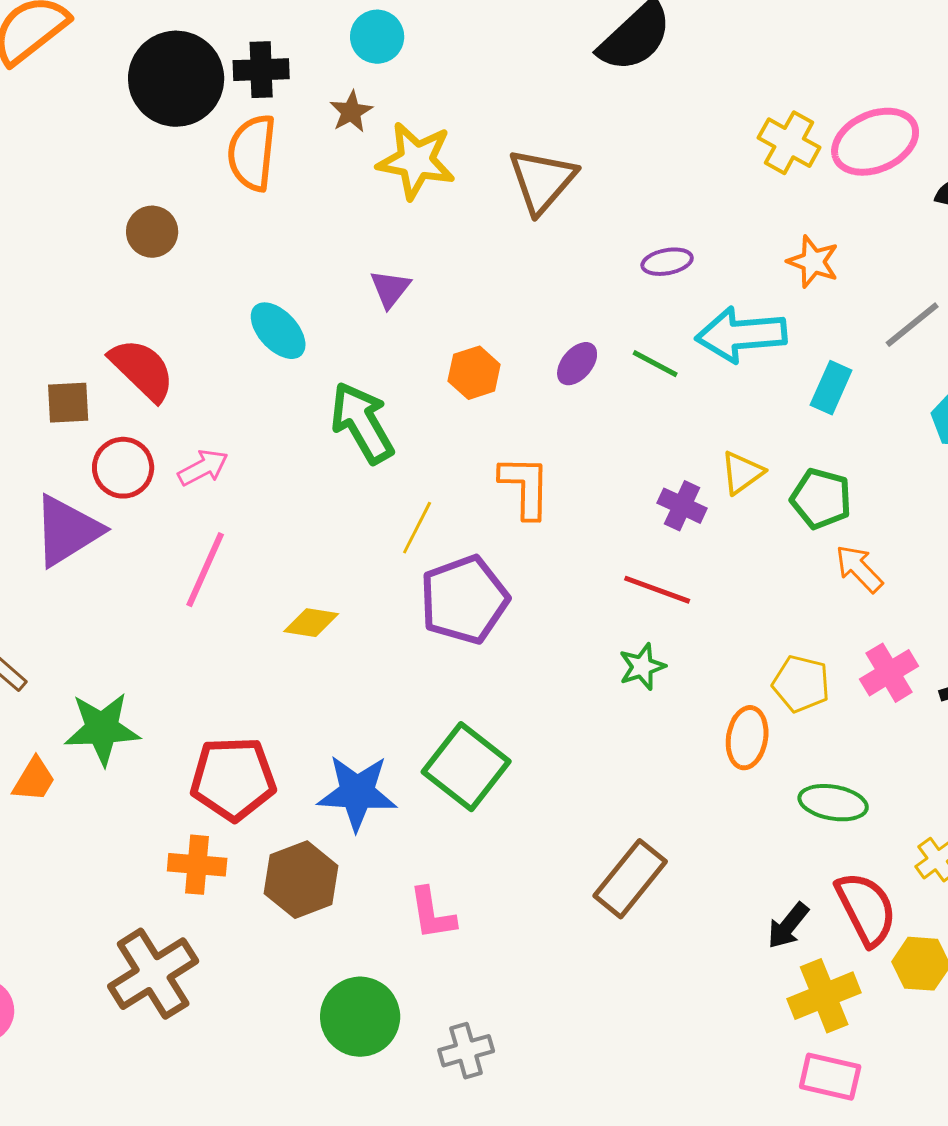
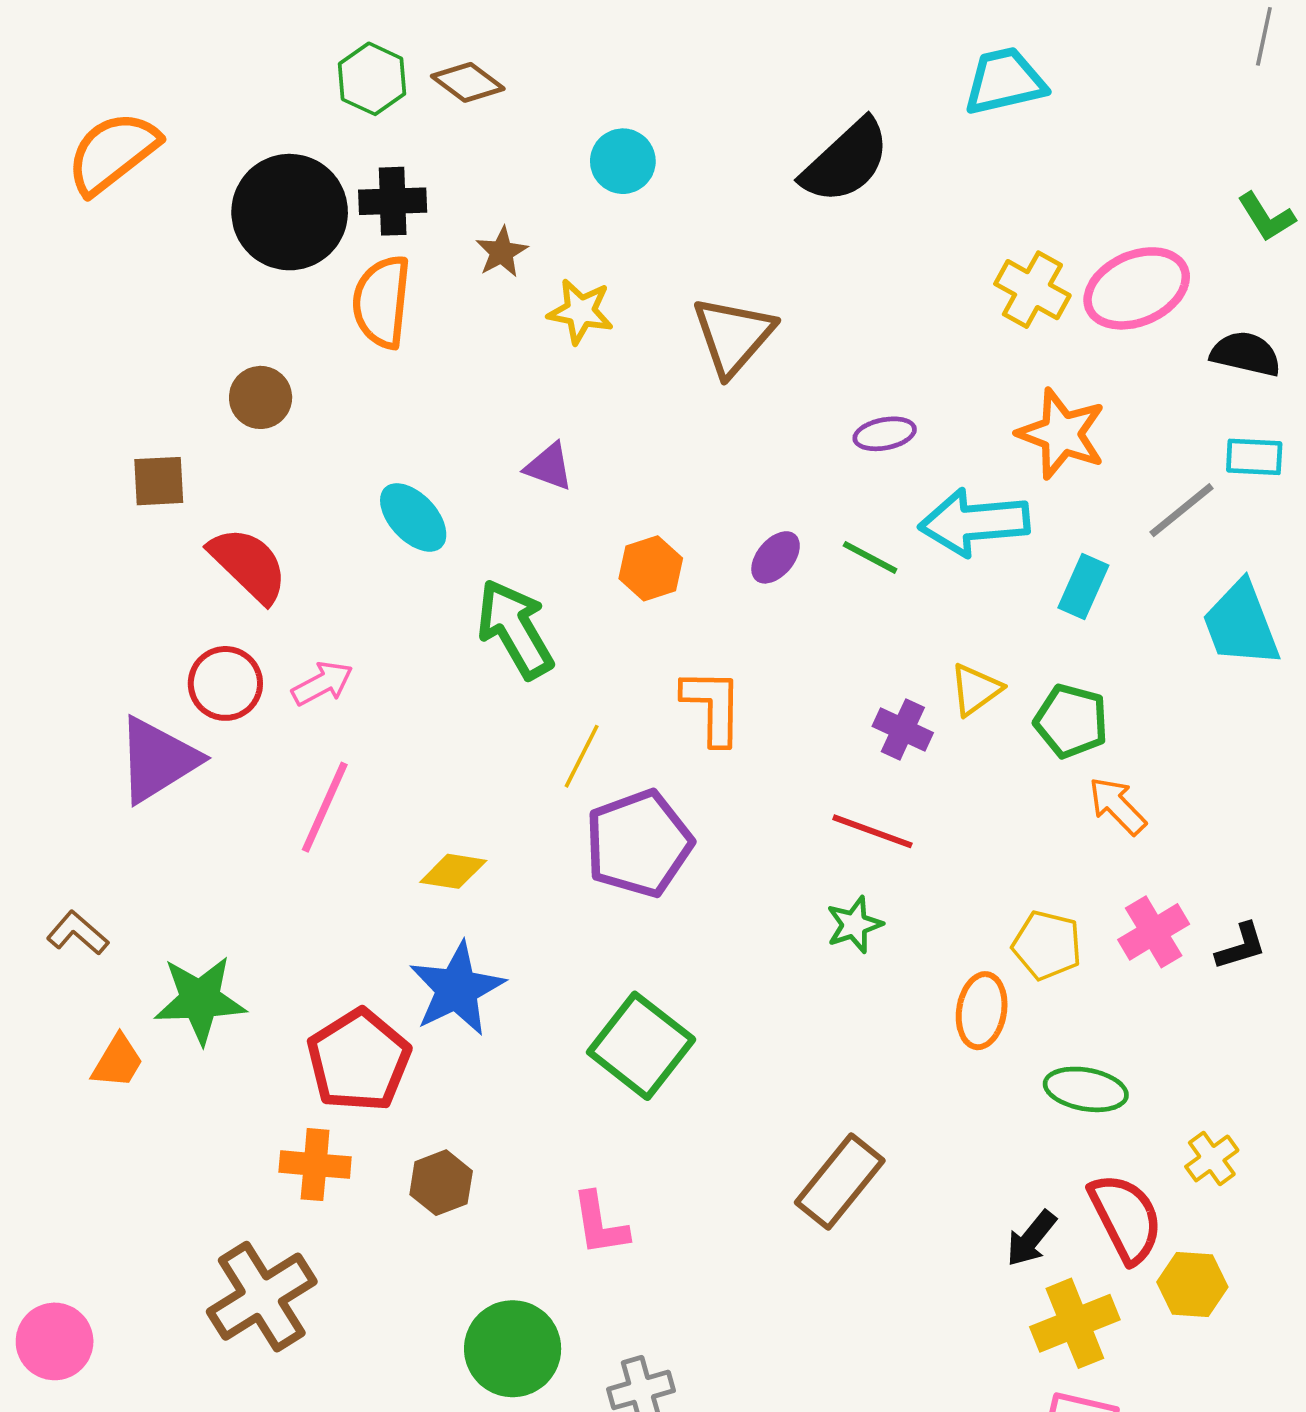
cyan circle: (377, 37) -> (623, 161), moved
yellow star: (416, 161) -> (580, 311), size x0.7
orange star: (813, 262) -> (1062, 434), size x1.4
purple triangle: (390, 289) -> (549, 467), turned -48
brown square: (68, 403) -> (159, 481), moved
red pentagon: (233, 779) -> (359, 1060), turned -30
blue star: (357, 793) -> (457, 989), moved, turned -30
brown hexagon: (301, 880) -> (441, 1183), size x0.7

